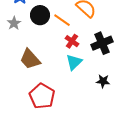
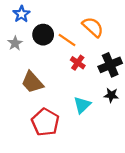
cyan triangle: (74, 62) -> (82, 105), moved
black star: (103, 81) -> (111, 95), moved

